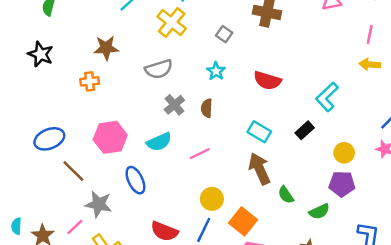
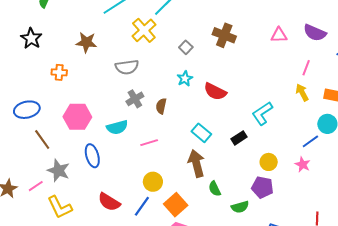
yellow arrow: (370, 64) -> (302, 92), turned 48
cyan star: (216, 71) -> (185, 79), moved
orange cross: (90, 81) -> (59, 72), moved

